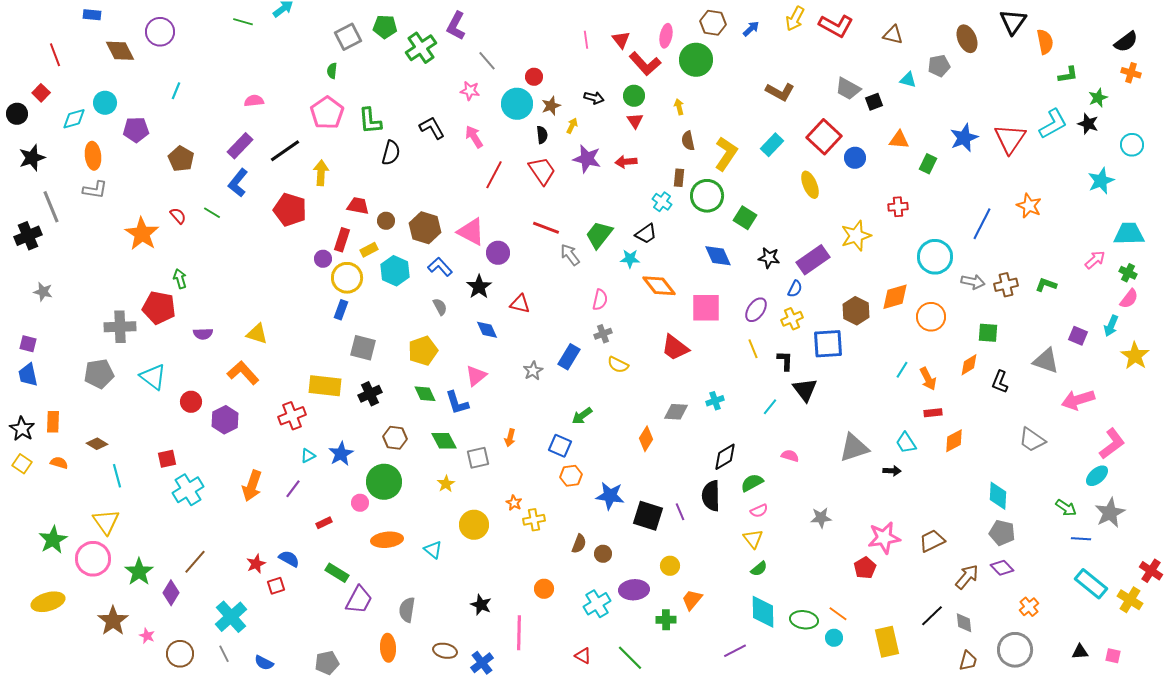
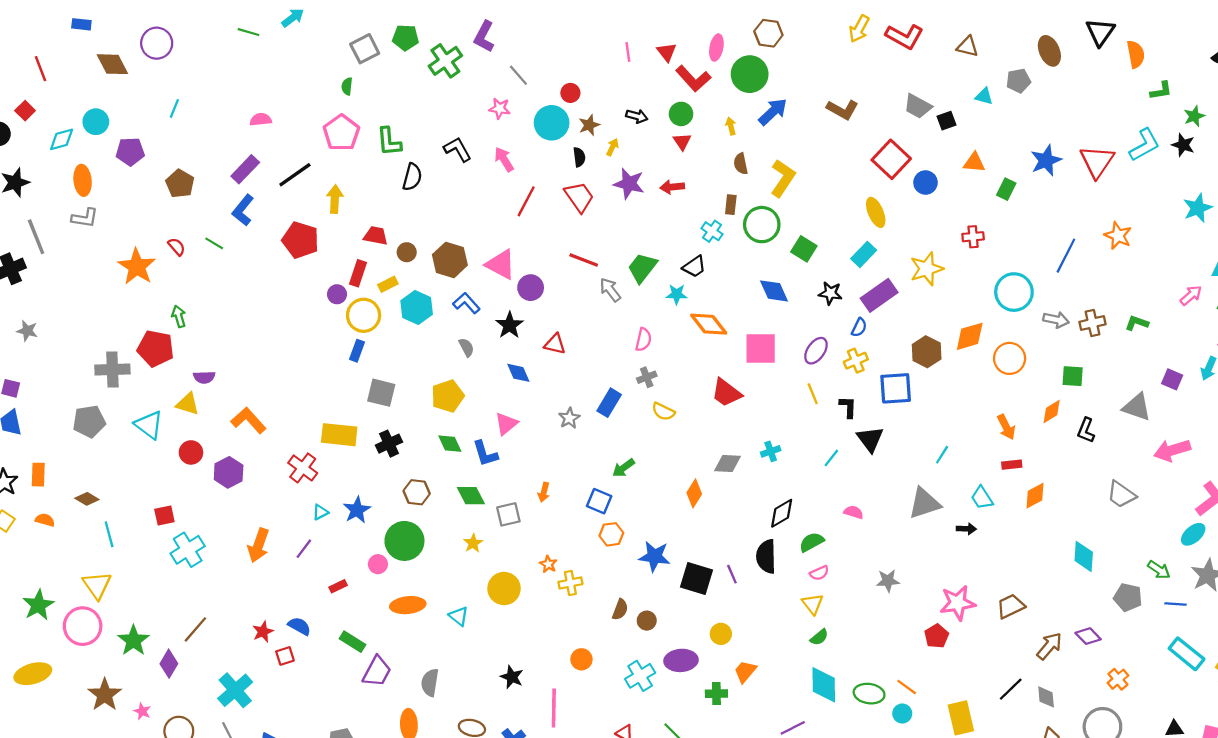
blue arrow: (751, 29) -> (773, 112), moved, size x1.6
cyan rectangle: (772, 145) -> (864, 254), moved
yellow triangle: (257, 334) -> (188, 404), moved
cyan line: (902, 370) -> (942, 455), moved
red cross: (292, 416) -> (303, 468), turned -32
gray pentagon: (1002, 533) -> (1128, 597), moved

